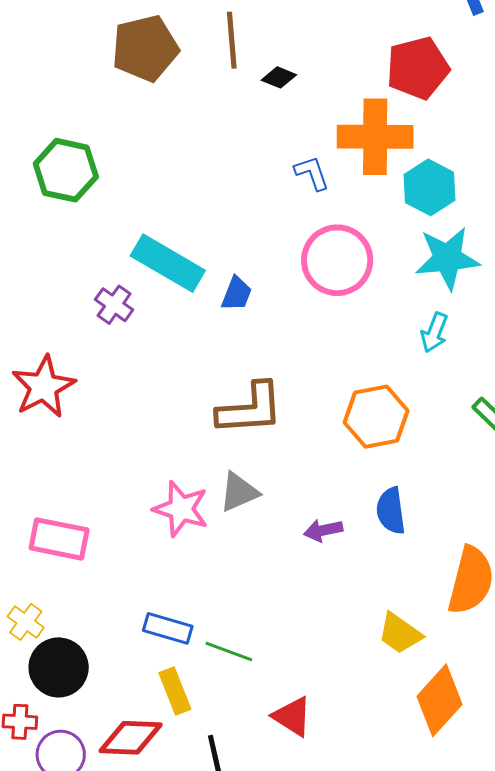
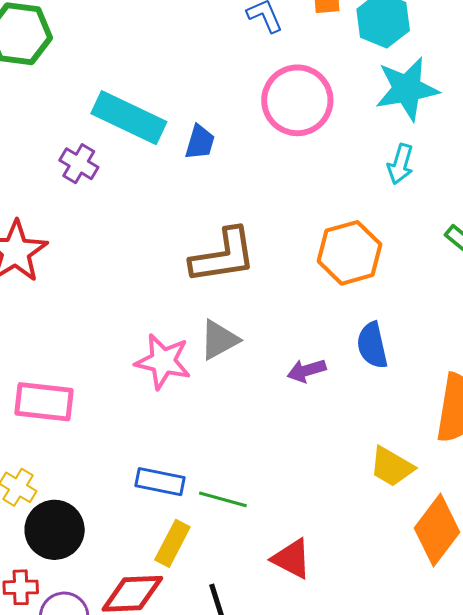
yellow rectangle: (175, 691) -> (172, 543), turned 54

